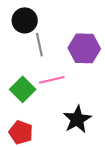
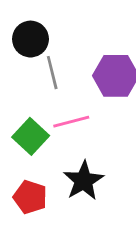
black star: (77, 119) -> (84, 181), moved

